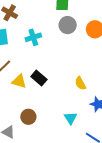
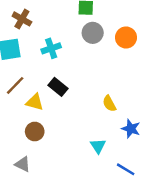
black rectangle: (39, 78) -> (58, 87), moved
brown circle: (28, 117) -> (35, 132), moved

